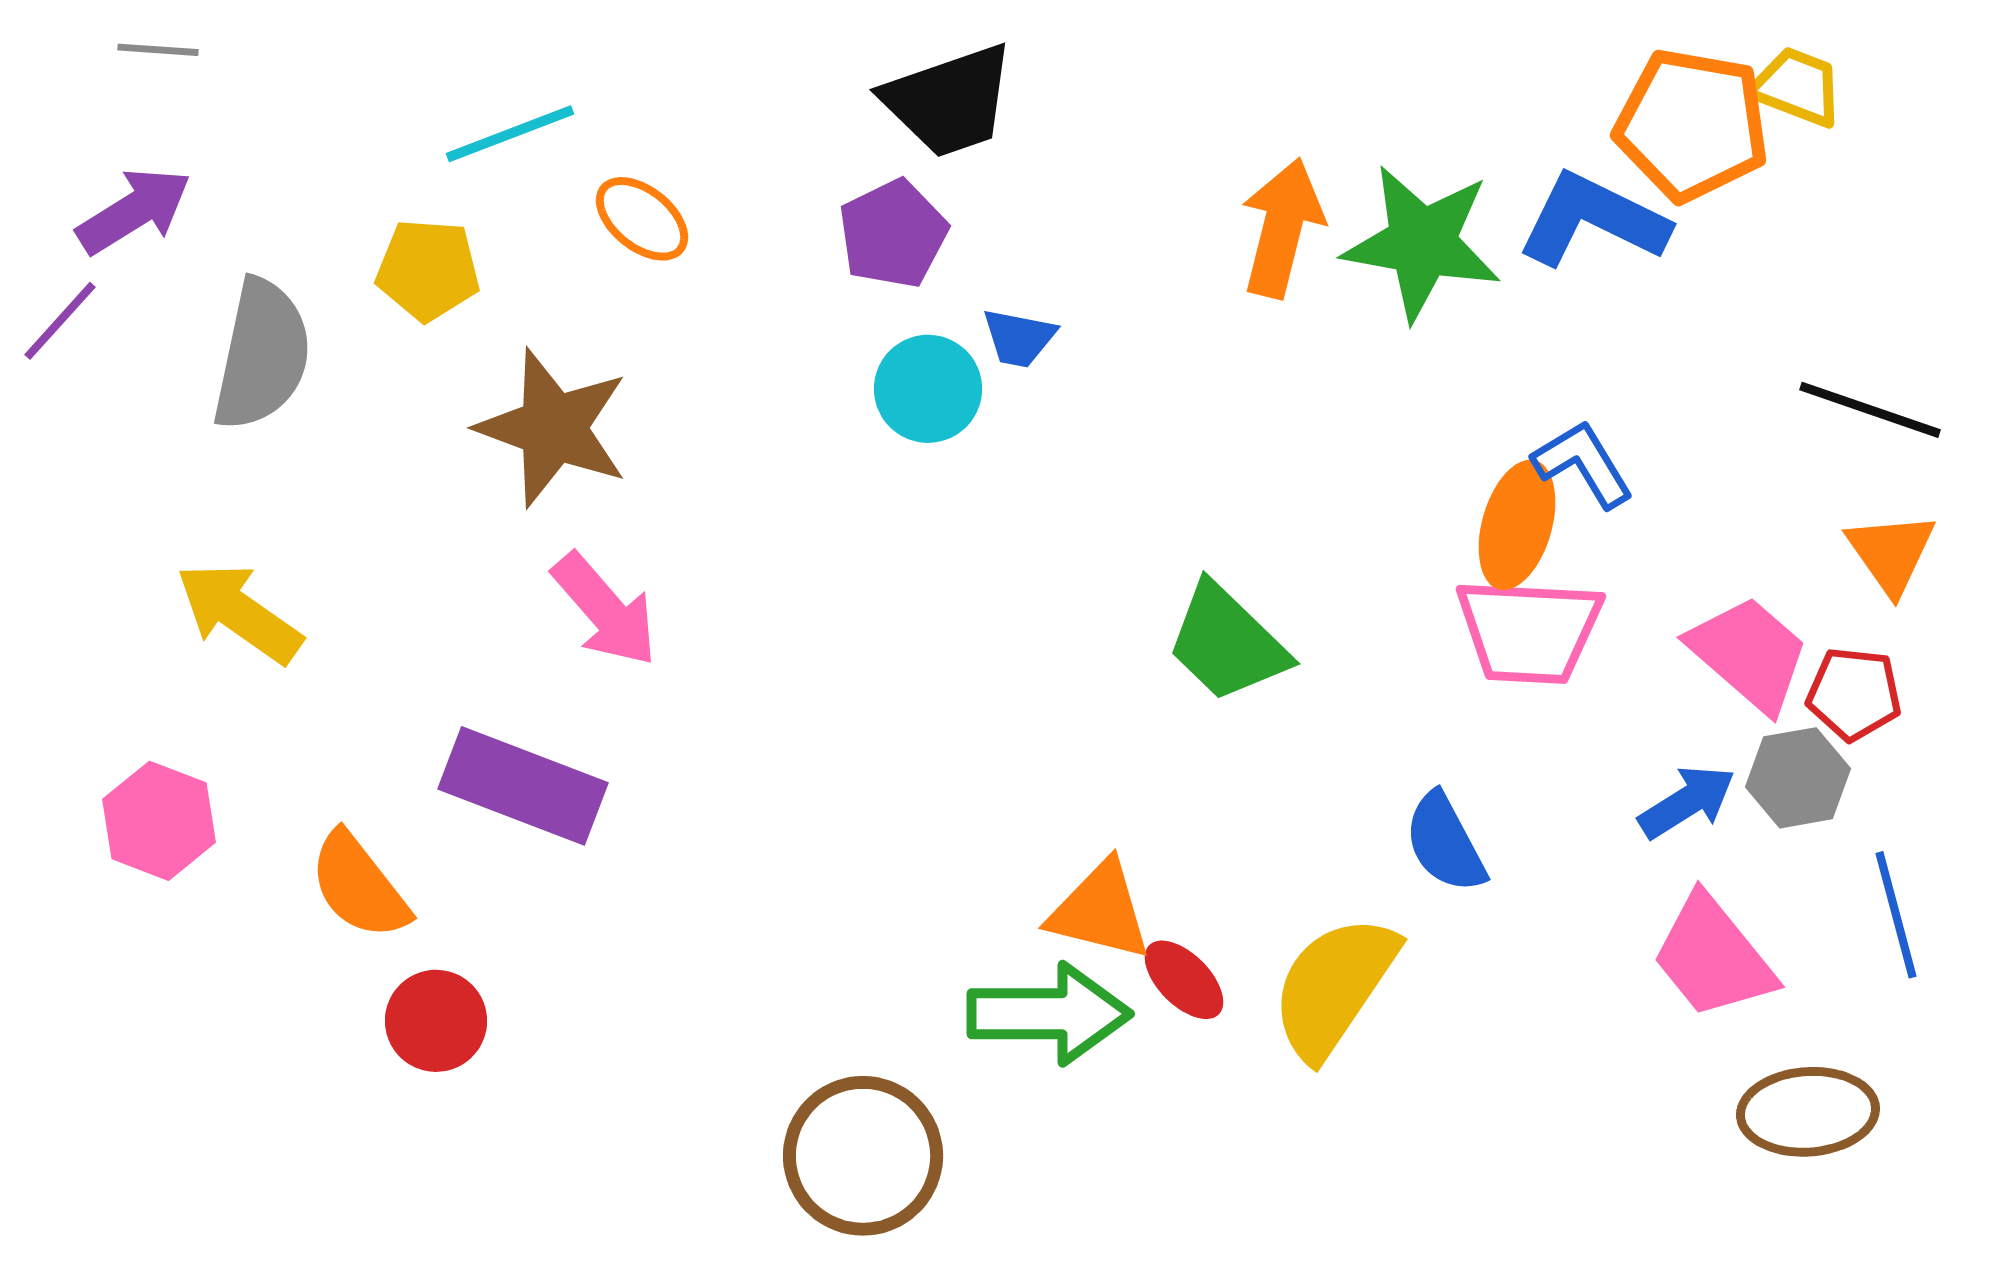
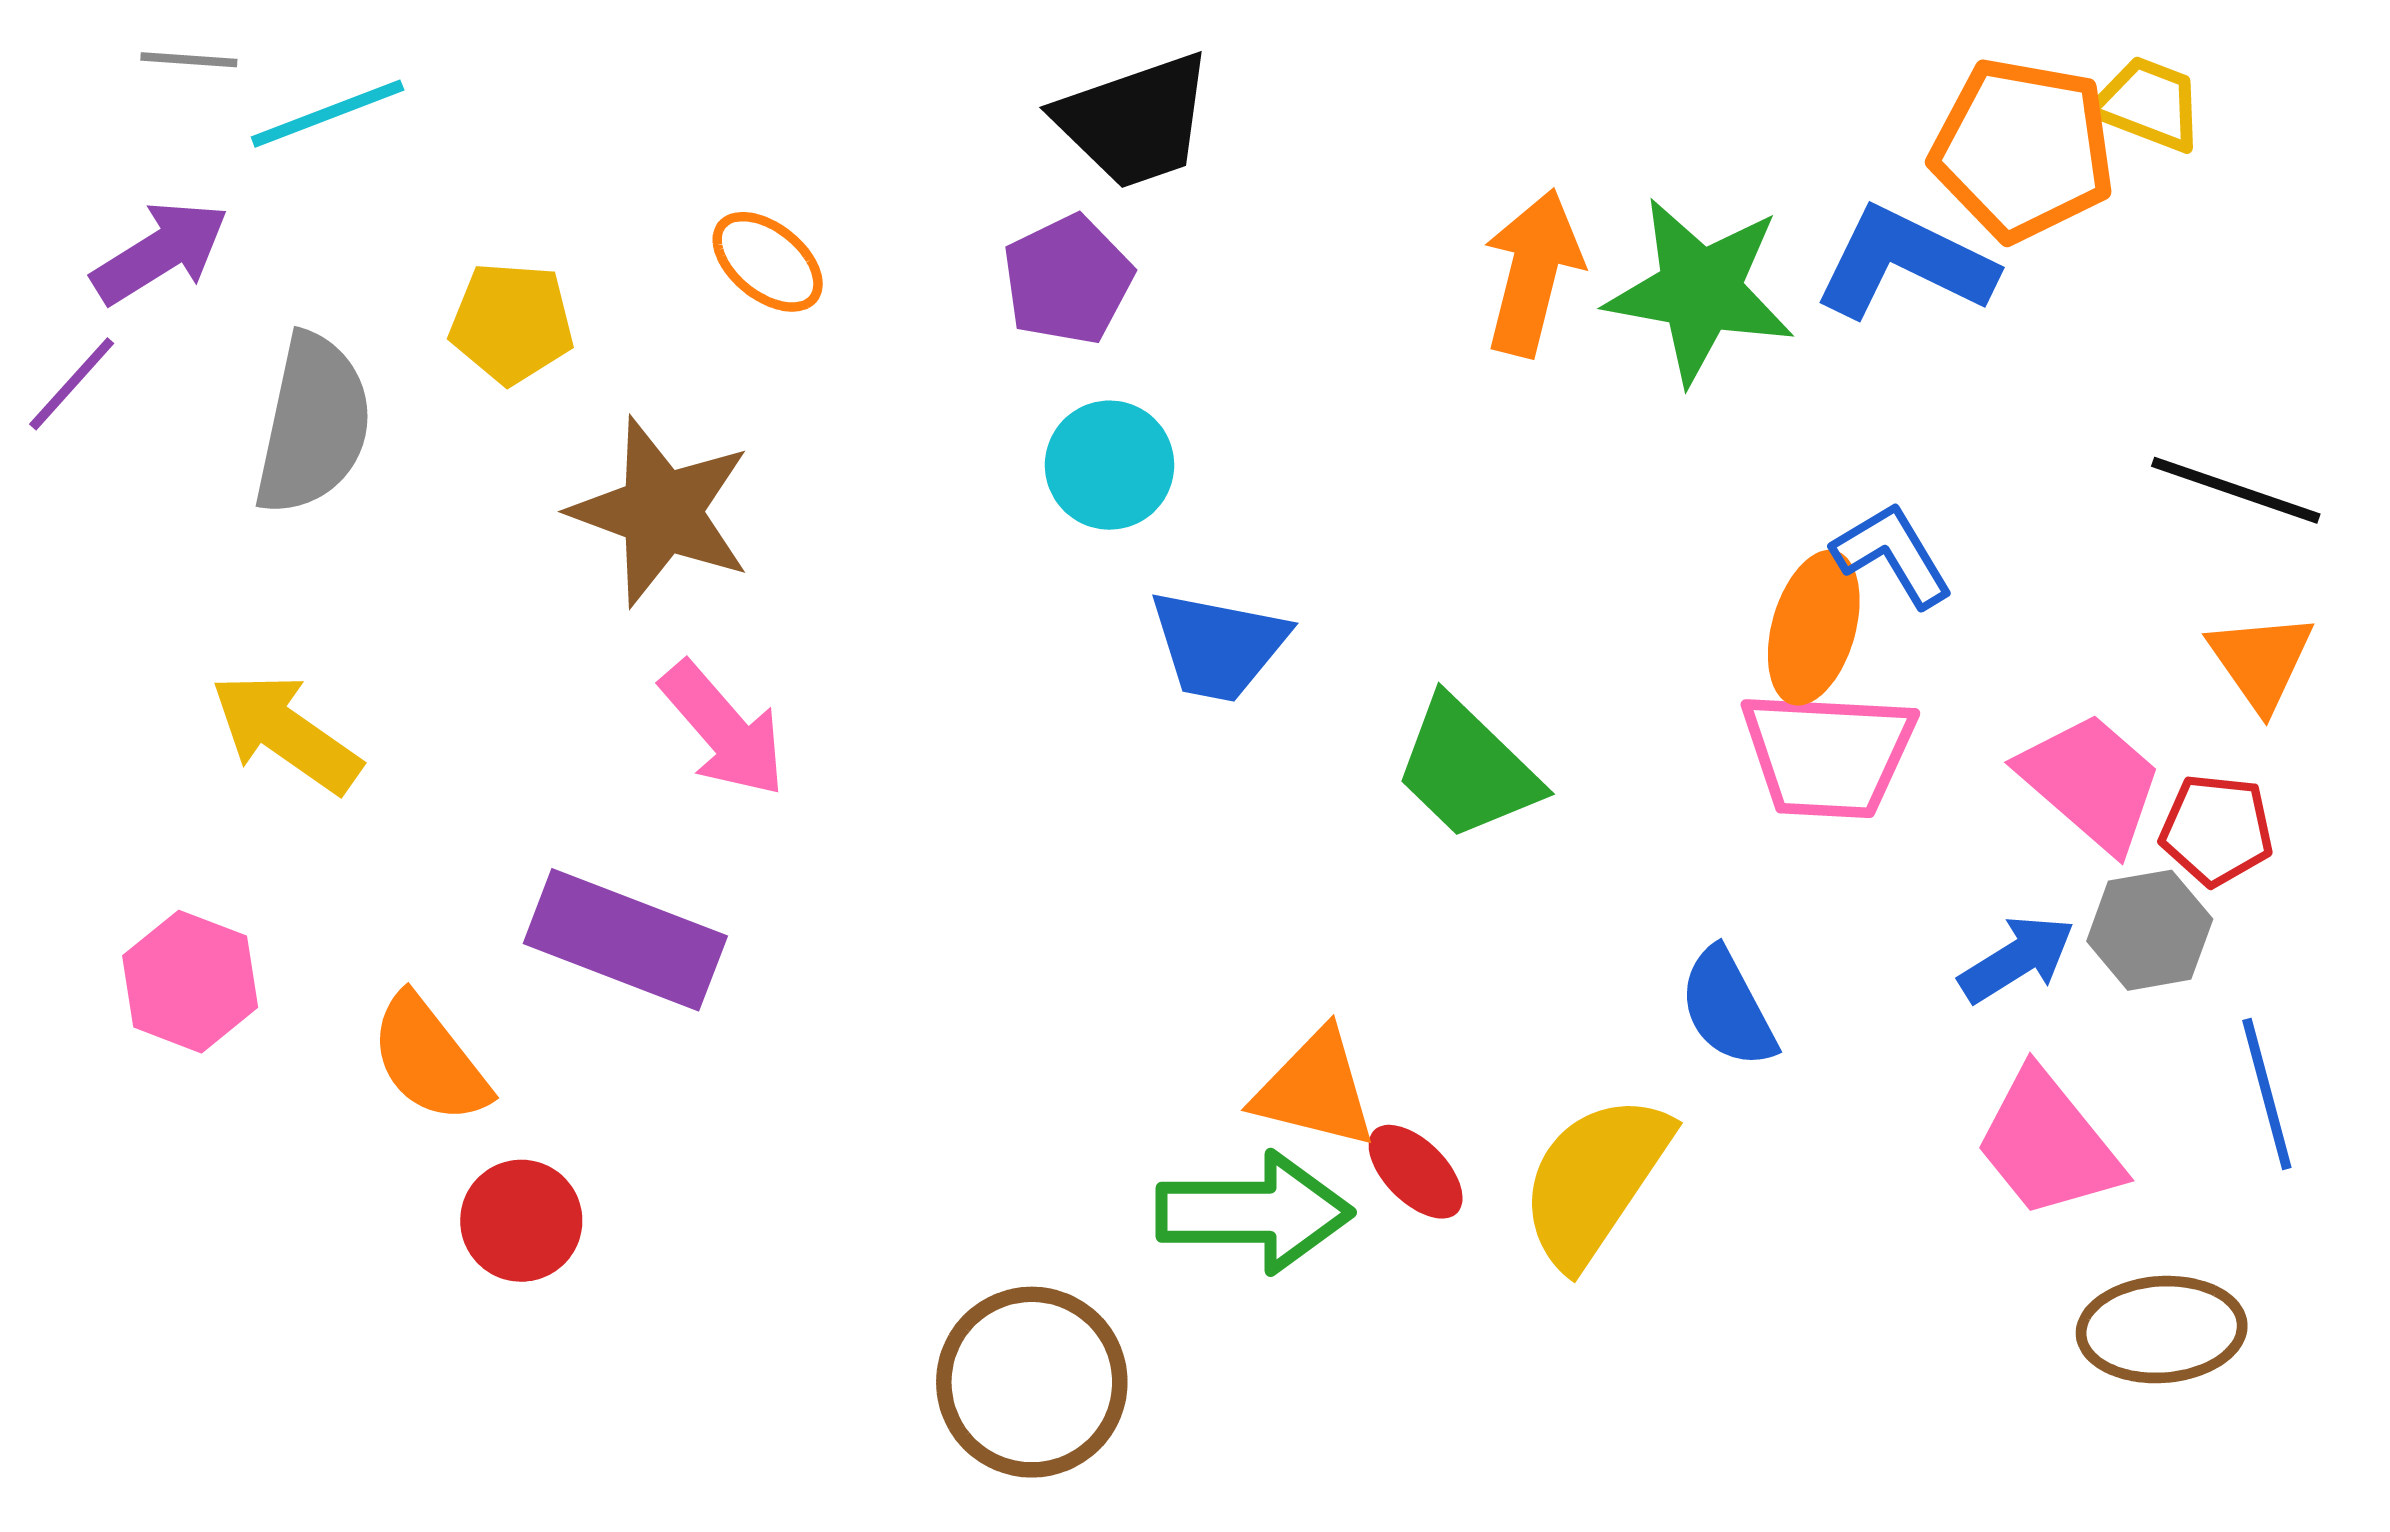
cyan line: (510, 134) -> (328, 114), moved
blue trapezoid: (1019, 338) -> (1218, 646), moved, size x1.6

